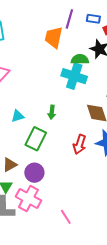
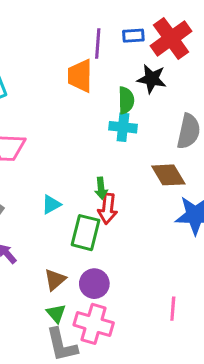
green semicircle: (80, 59) -> (126, 100), turned 102
cyan cross: (74, 76) -> (123, 127), size x0.7
red arrow: (80, 144) -> (108, 209), moved
pink line: (66, 217) -> (173, 309), moved, turned 49

